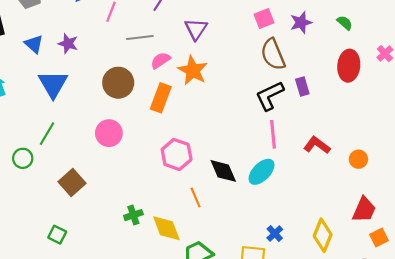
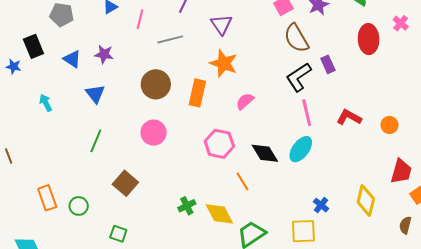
pink semicircle: (160, 60) -> (245, 101), moved
blue triangle: (53, 84) -> (95, 94), size x0.7
green circle: (23, 158) -> (79, 206), moved

